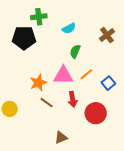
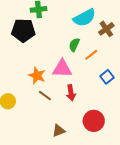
cyan semicircle: (69, 28) -> (84, 18), moved, size x1.6
orange line: (86, 74) -> (91, 55), moved
orange star: (38, 83) -> (37, 75), turned -30
red circle: (96, 113) -> (94, 121), moved

